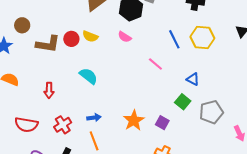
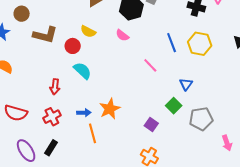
red circle: (71, 39) -> (73, 46), moved
blue triangle: (193, 79) -> (186, 84), turned 32
red arrow: (49, 90) -> (55, 87), moved
orange star: (134, 120) -> (110, 109), moved
orange line: (94, 141) -> (93, 133), moved

